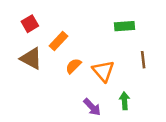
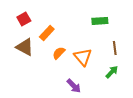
green arrow: (124, 101) -> (112, 72), moved, turned 48

